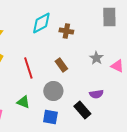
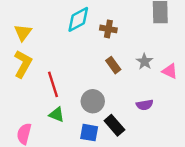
brown rectangle: (61, 65) -> (113, 65), moved
red line: (28, 68) -> (53, 84), moved
black rectangle: (82, 110) -> (114, 125), moved

